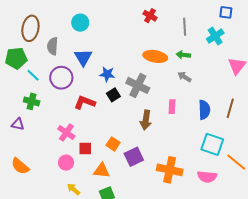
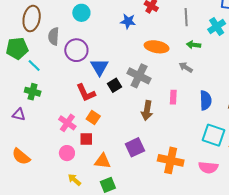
green arrow: (183, 55) -> (194, 45), moved
blue triangle: (83, 57) -> (99, 67), moved
blue star: (107, 74) -> (128, 21), moved
purple circle: (61, 78) -> (76, 50), moved
red L-shape: (85, 102) -> (86, 93), turned -135
orange square: (113, 144) -> (93, 118), moved

